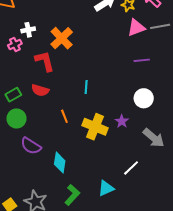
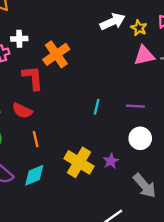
purple line: (142, 60) -> (135, 106), moved
cyan line: (86, 87) -> (97, 107), moved
orange line: (64, 116) -> (36, 139), moved
cyan diamond: (60, 162) -> (34, 175), moved, turned 50

